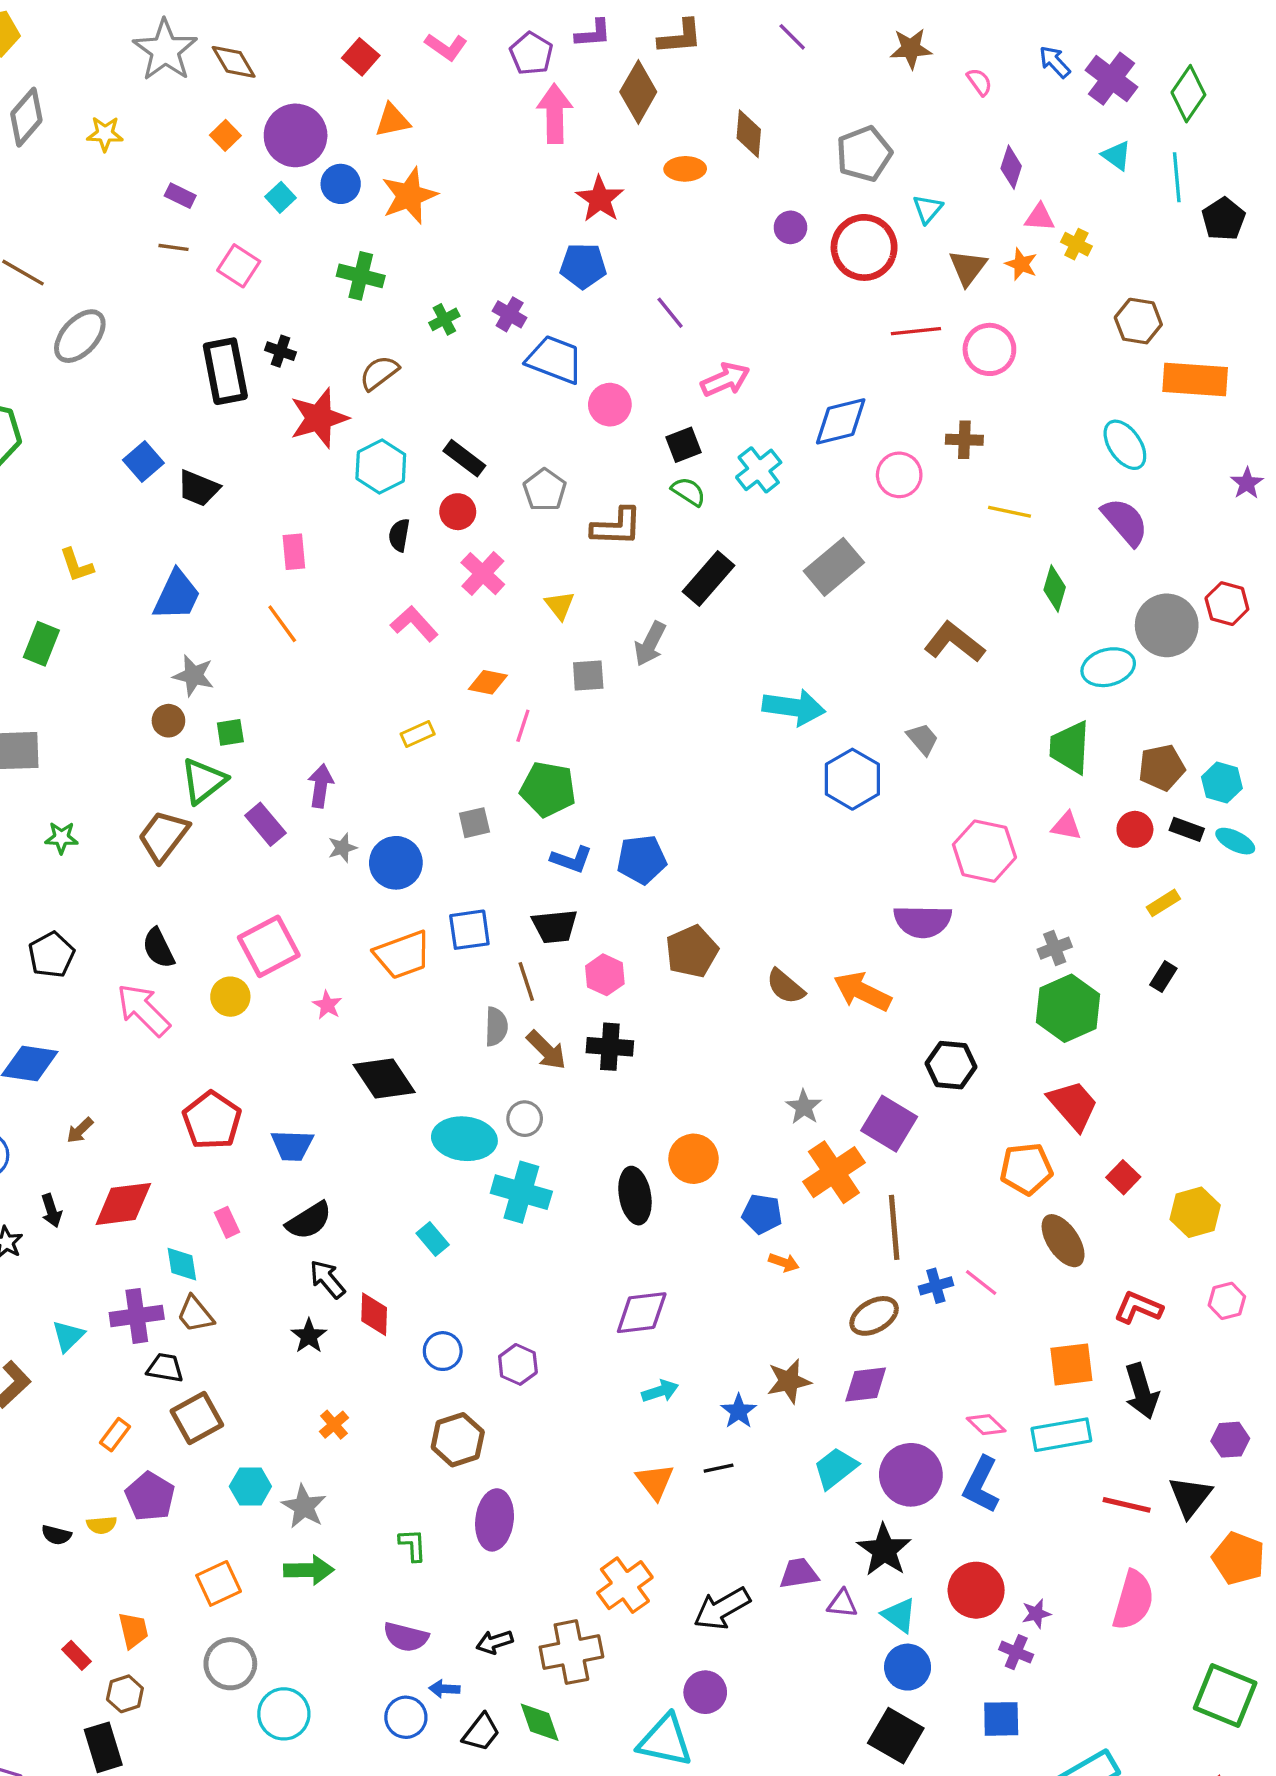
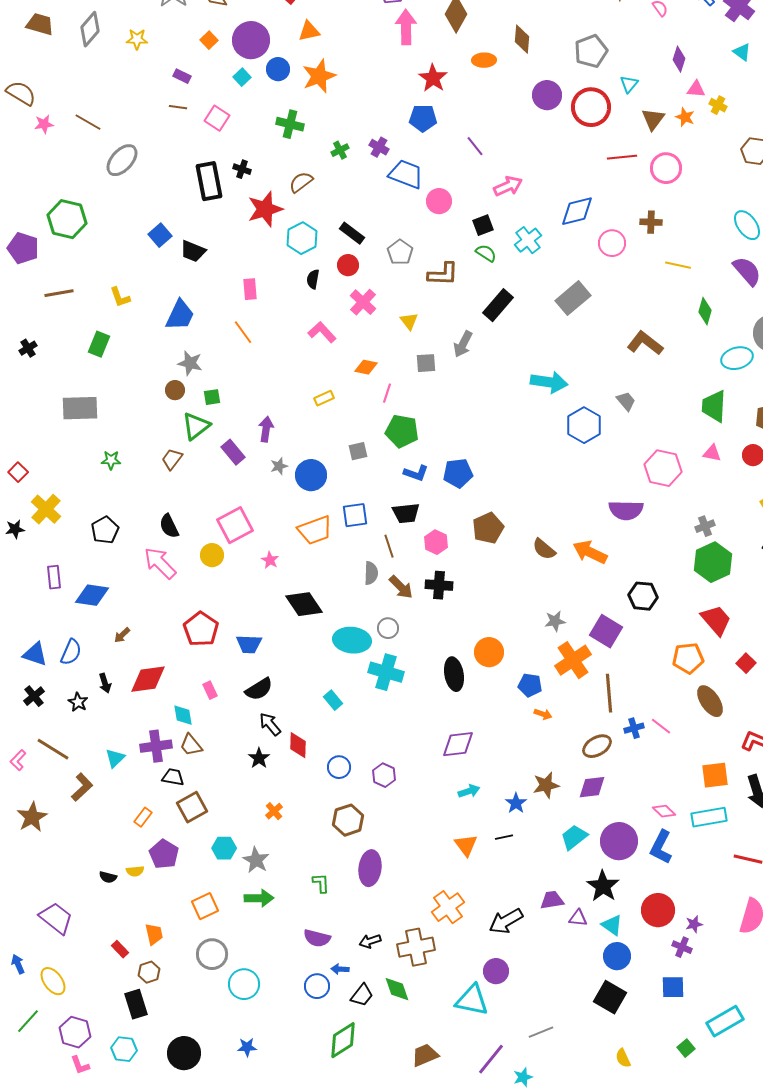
purple circle: (790, 227) -> (547, 95), size x1.5
brown trapezoid: (163, 836) -> (172, 459), size x0.7
gray star: (804, 1107) -> (555, 621), turned 30

